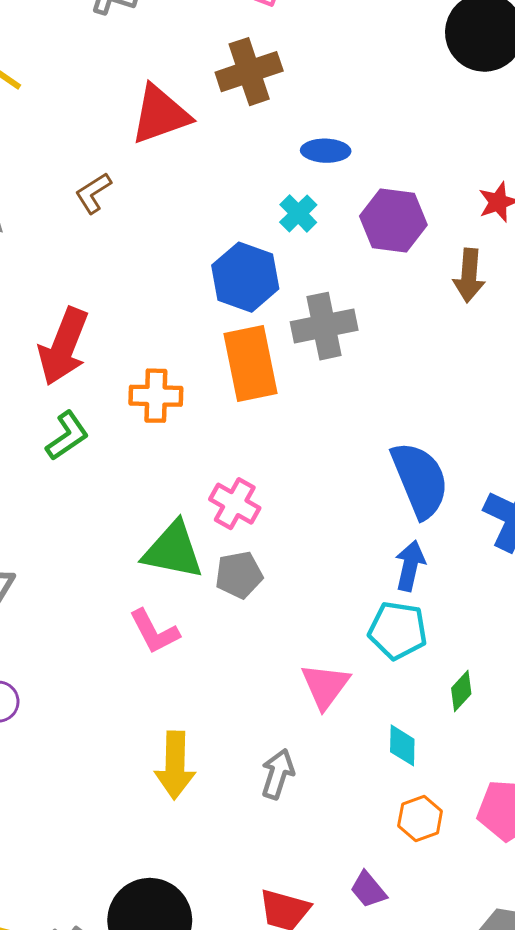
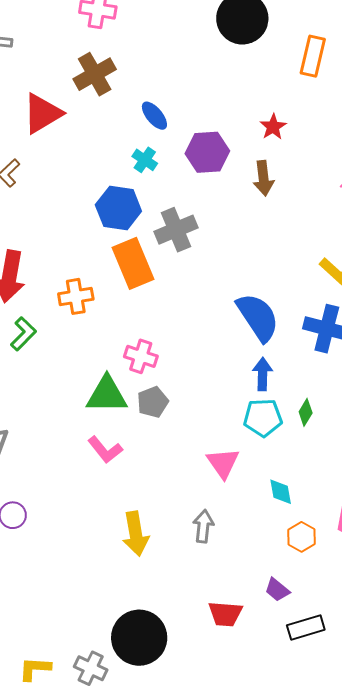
blue ellipse: (326, 151) -> (154, 116), turned 60
green diamond: (461, 691) -> (306, 412), moved

